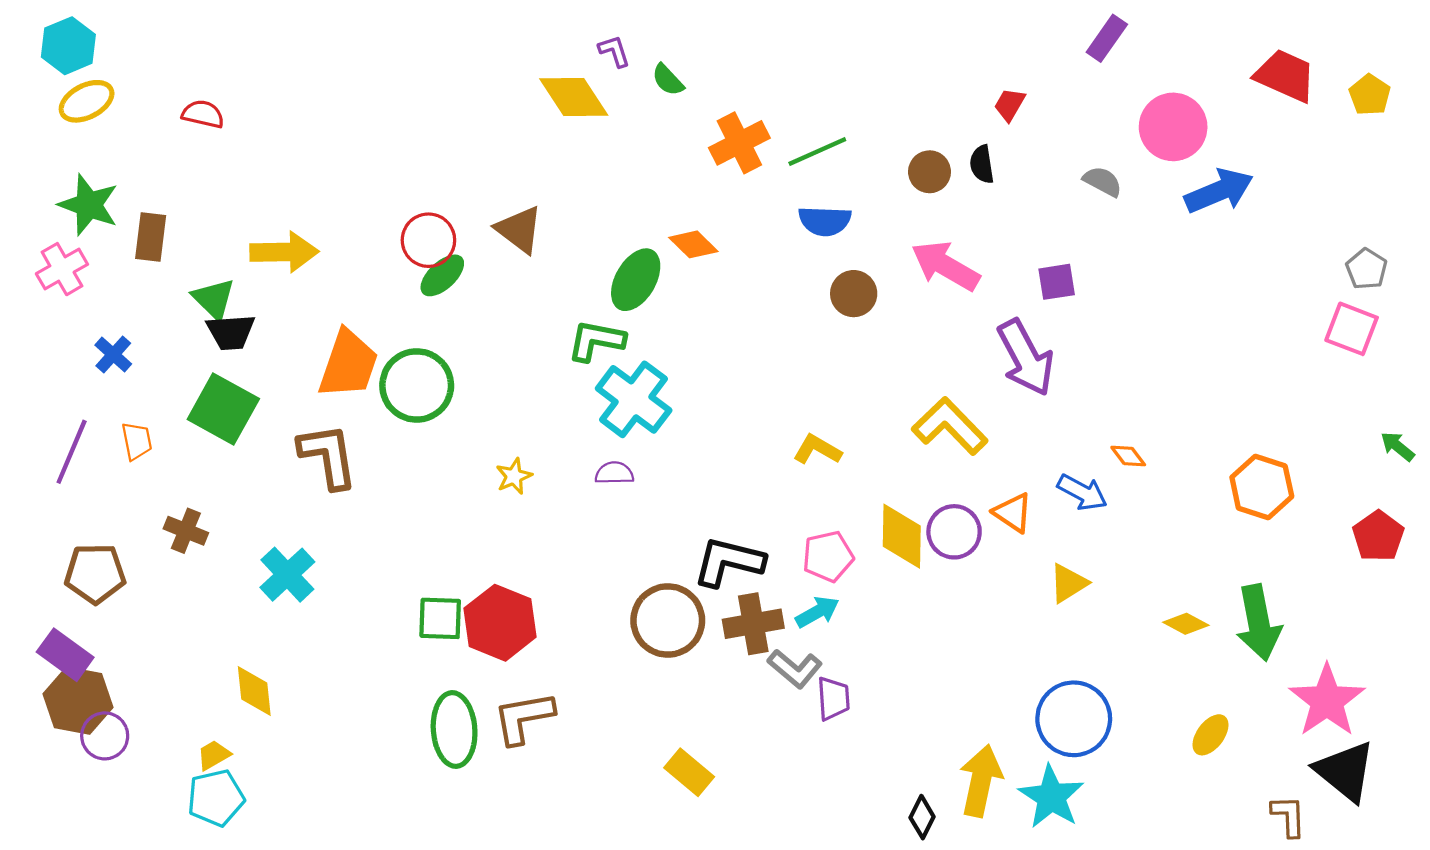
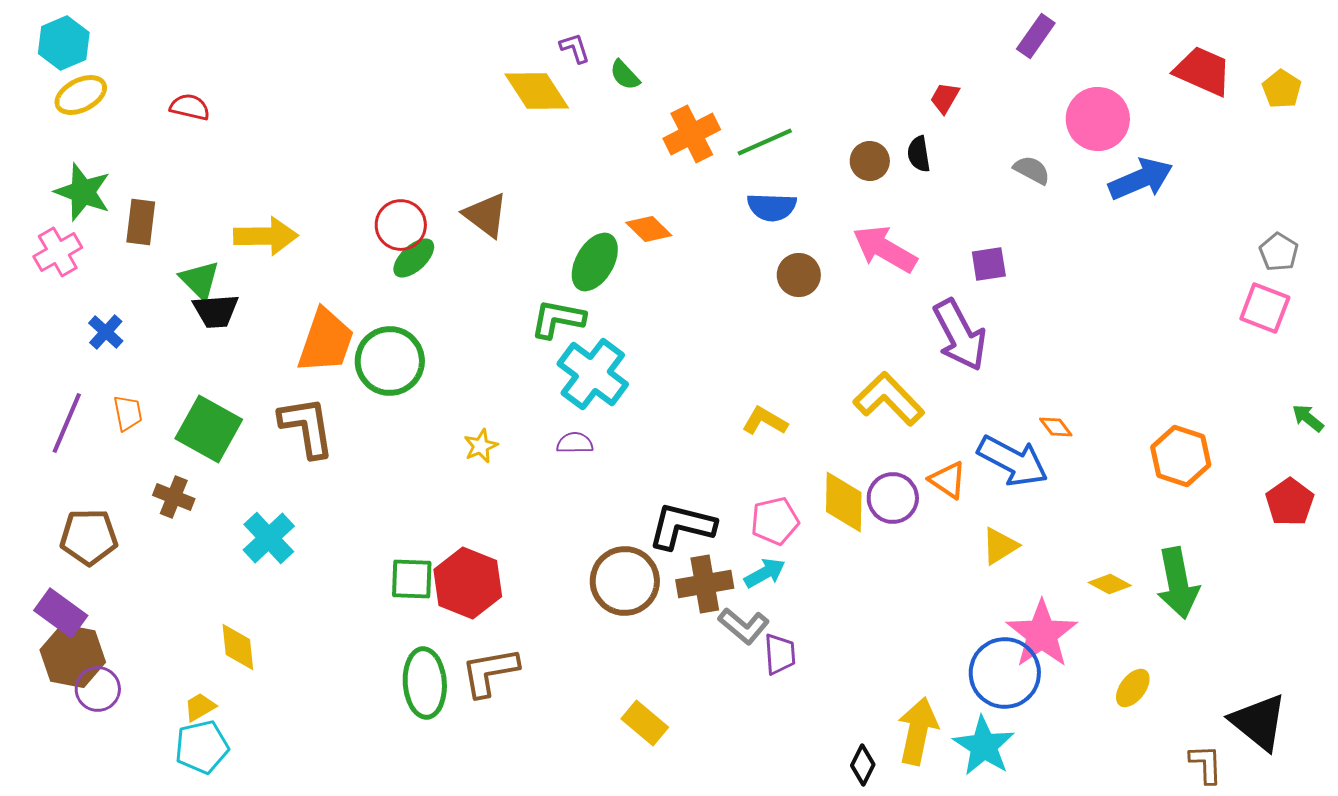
green square: (223, 409) -> (209, 429), moved
blue arrow: (1082, 492) -> (1013, 461), size x1.5
pink star: (1327, 701) -> (1042, 634), moved

